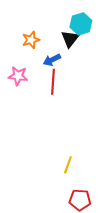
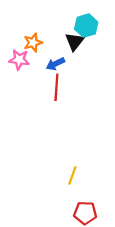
pink star: (18, 76) -> (19, 60), moved

